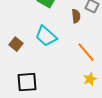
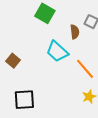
cyan trapezoid: (46, 36) -> (57, 51), moved

